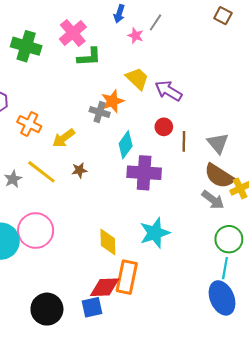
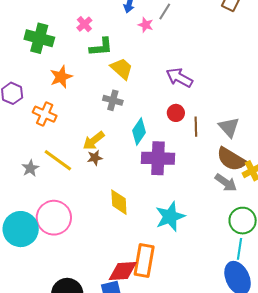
pink cross: (73, 33) -> (84, 24), size x0.6
yellow trapezoid: (137, 79) -> (122, 69), moved
orange star: (112, 101) -> (61, 77), moved
yellow arrow: (64, 138) -> (94, 141), moved
yellow diamond: (108, 242) -> (119, 202), moved

